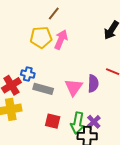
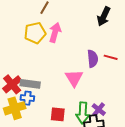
blue cross: (28, 74) -> (27, 98), moved
purple semicircle: (93, 83) -> (93, 59), moved
gray rectangle: (43, 89) -> (30, 84), moved

